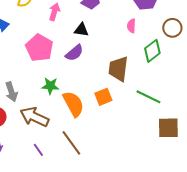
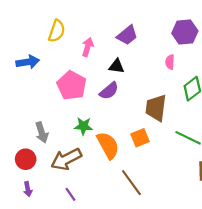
brown arrow: (34, 117) -> (66, 159), turned -52
brown line: (71, 143) -> (131, 183), moved

